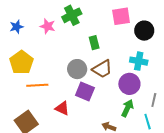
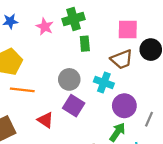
green rectangle: (94, 43) -> (85, 44), moved
cyan cross: (139, 61) -> (104, 83), moved
brown trapezoid: (102, 69) -> (122, 59), moved
gray line: (154, 100) -> (149, 119), moved

